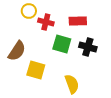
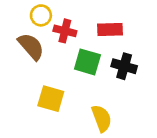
brown semicircle: (17, 51) -> (31, 46), moved, turned -75

